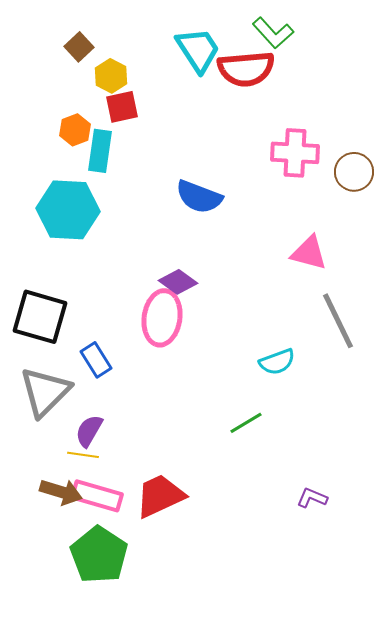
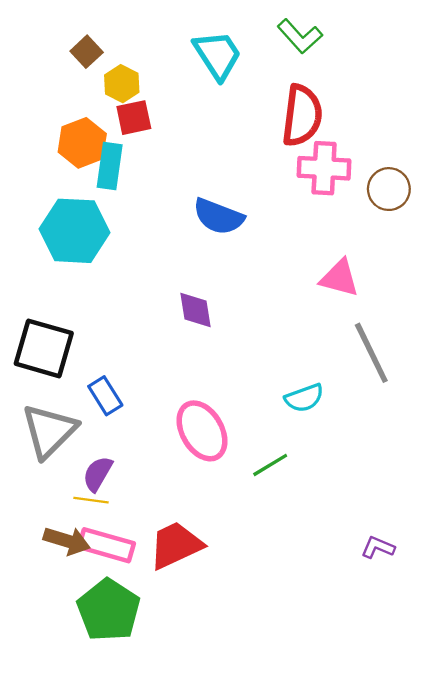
red semicircle: (246, 69) -> (302, 115), moved, turned -78
orange hexagon: (75, 130) -> (82, 143), size x1.4
purple diamond: (178, 282) -> (195, 310), turned 45
pink ellipse: (162, 318) -> (202, 431), moved, turned -38
purple L-shape: (312, 498) -> (378, 547), moved

